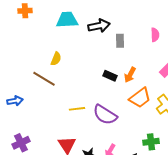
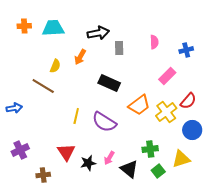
orange cross: (25, 11) -> (24, 26), moved
cyan trapezoid: (67, 20) -> (53, 28), moved
orange arrow: (130, 75) -> (80, 57), moved
black rectangle: (110, 76) -> (109, 83), size x1.5
yellow line: (77, 109) -> (76, 116), turned -70

